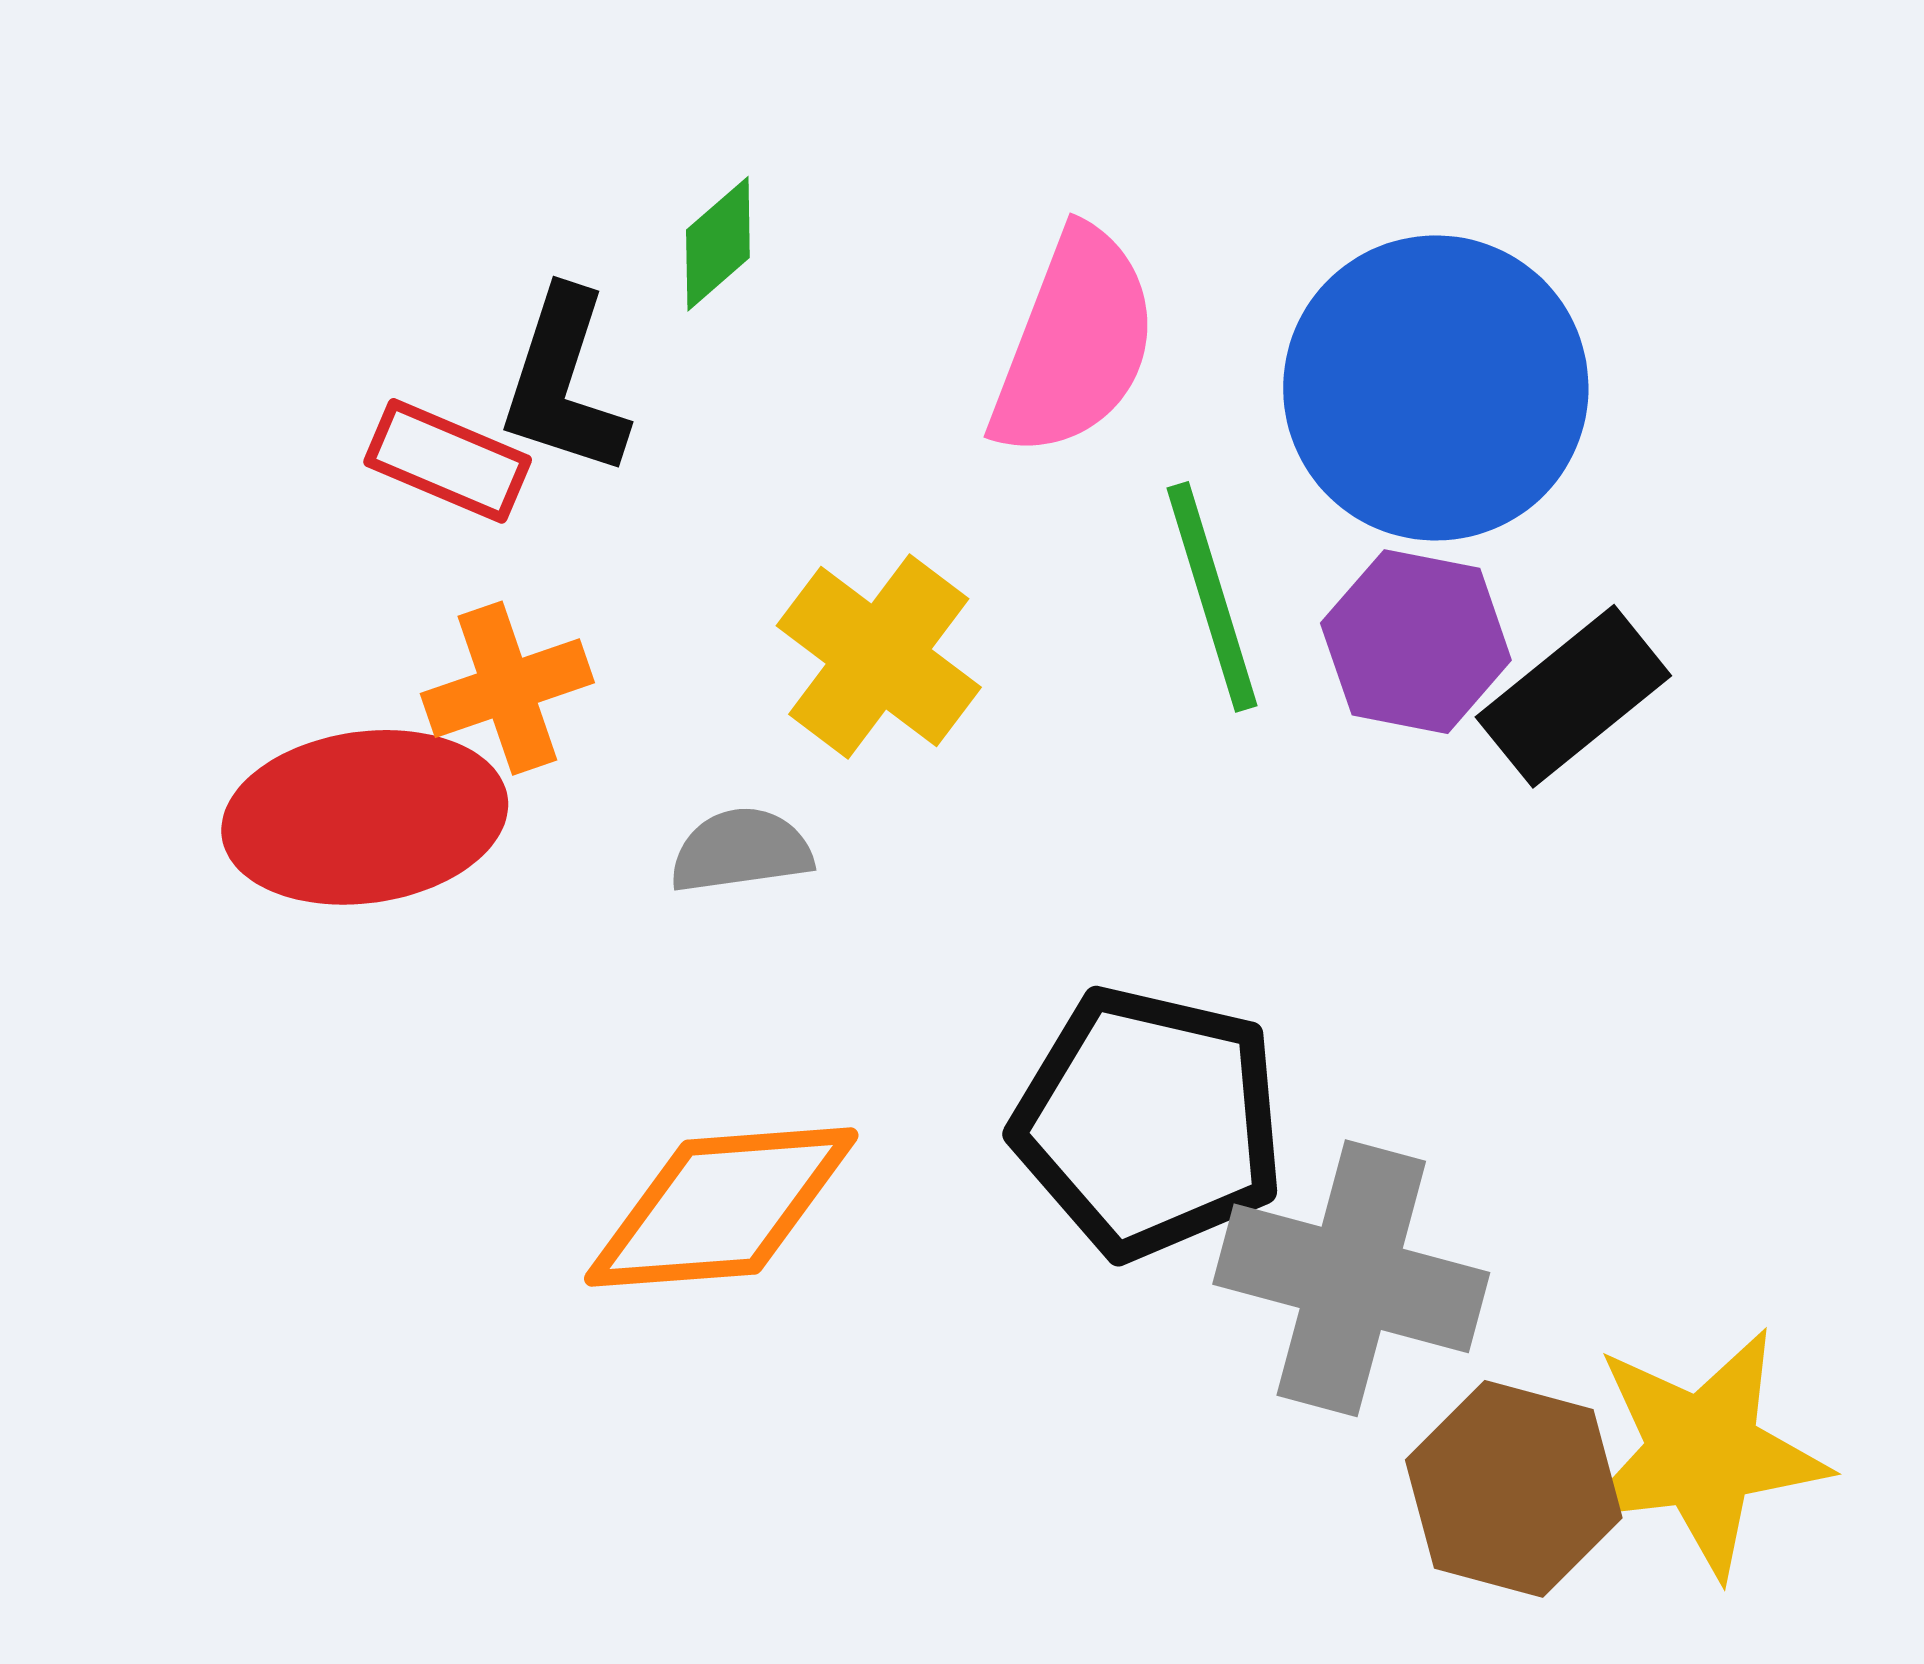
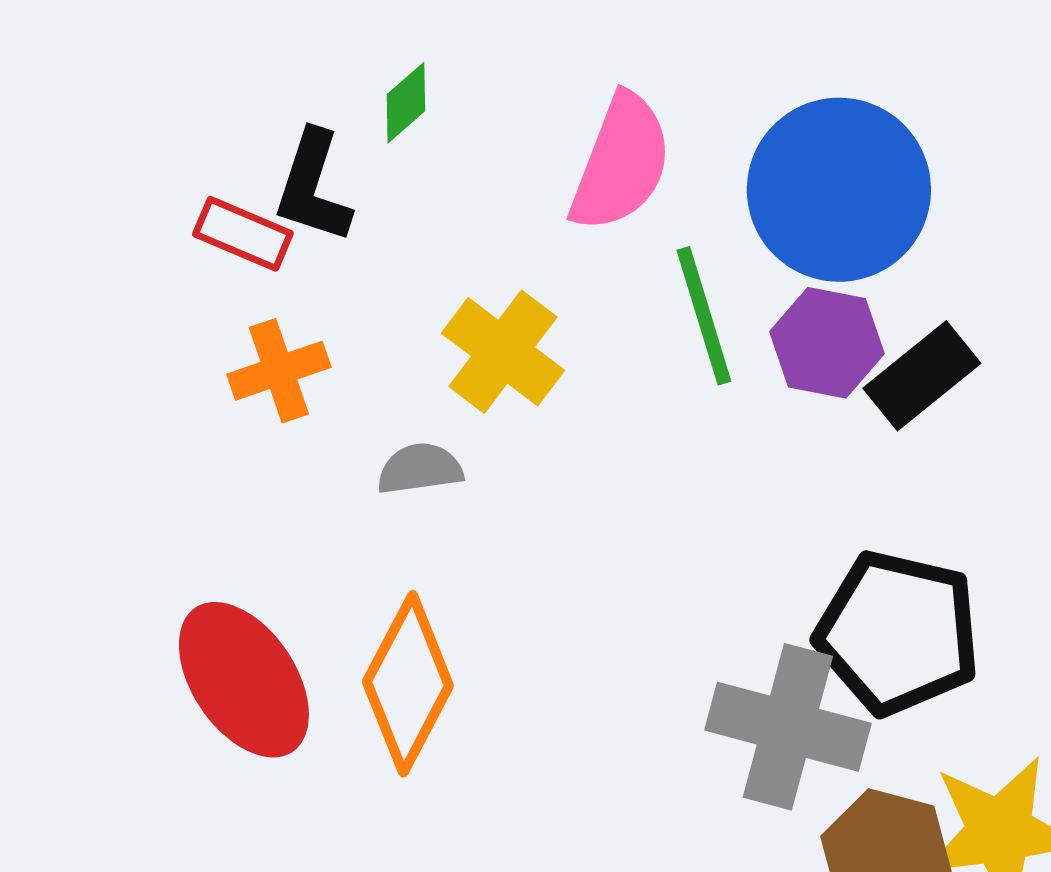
red ellipse: (365, 817) -> (244, 680), moved, turned 64
black pentagon: (1149, 1122) -> (898, 633), moved
orange diamond: (721, 1207) -> (408, 684), turned -58

